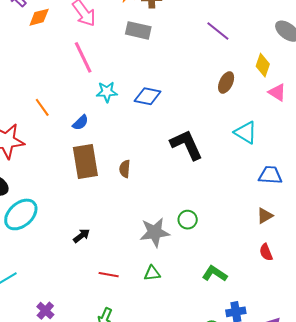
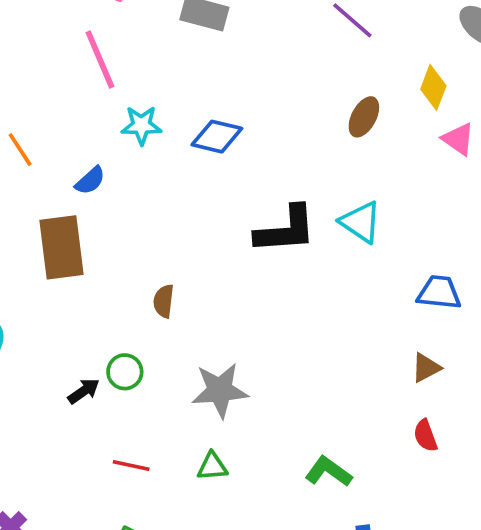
cyan triangle: (246, 133) -> (361, 222), moved
black L-shape: (186, 145) -> (286, 230), turned 108
brown rectangle: (85, 162) -> (62, 247), moved
brown semicircle: (125, 169) -> (164, 301), moved
green circle: (188, 220) -> (125, 372), moved

